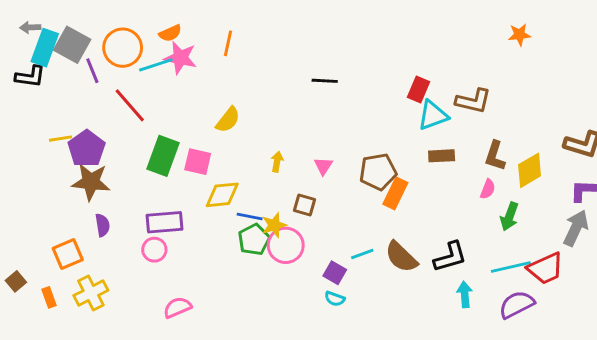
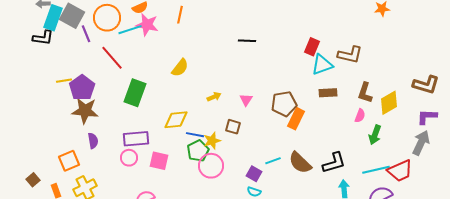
pink square: (198, 162) -> (159, 161), moved
yellow arrow: (277, 162) -> (214, 97), turned 56
pink circle: (286, 245) -> (211, 166), moved

